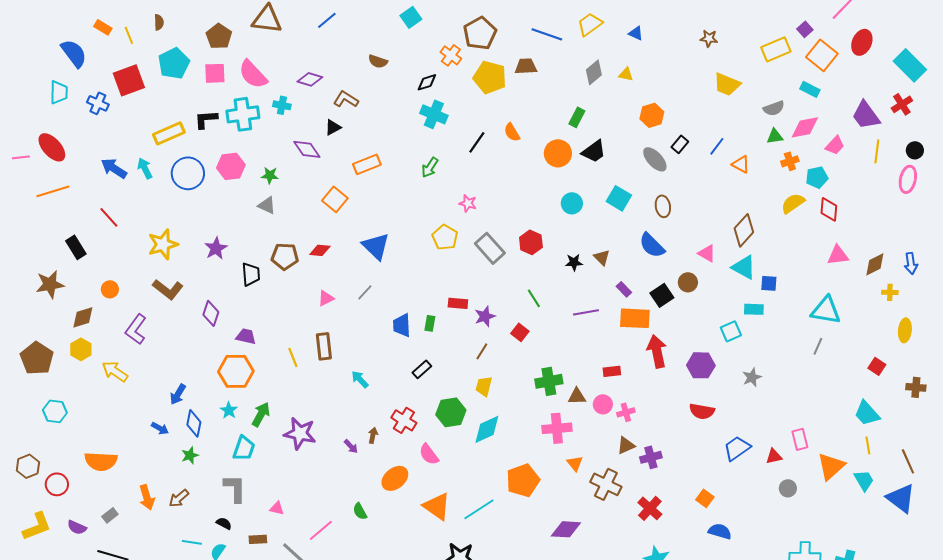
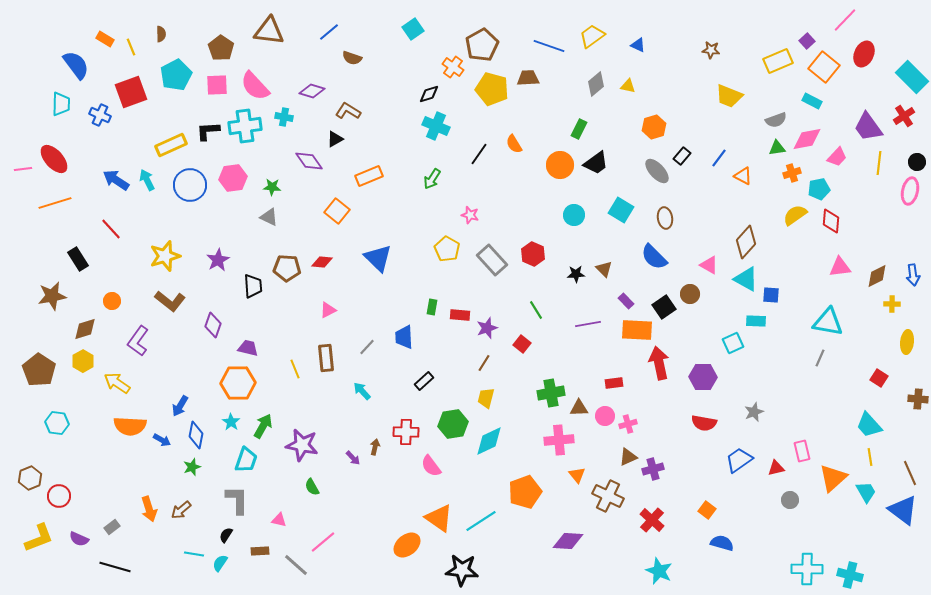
brown semicircle: (378, 61) -> (352, 58), moved
gray line: (365, 292) -> (367, 347), moved
green rectangle: (430, 323) -> (432, 307), moved
gray star: (752, 377) -> (754, 412), moved
red cross: (404, 420) -> (406, 432), turned -30
orange semicircle: (101, 461) -> (130, 426), moved
orange ellipse: (395, 478) -> (407, 545), moved
green semicircle: (360, 511) -> (312, 487), moved
black semicircle: (224, 523) -> (226, 535), turned -84

